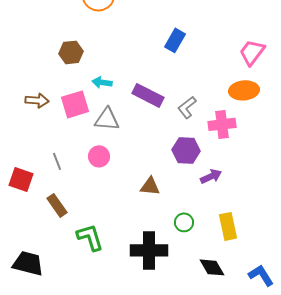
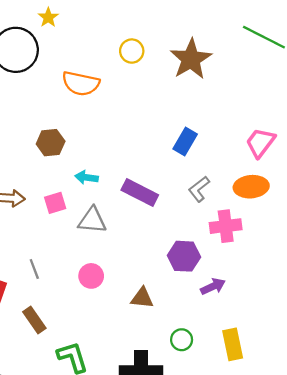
blue rectangle: (175, 40) -> (185, 141), moved
pink square: (75, 104) -> (55, 203), size x0.7
gray L-shape: (187, 107) -> (199, 189), moved
pink circle: (99, 156) -> (91, 276), moved

